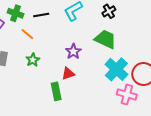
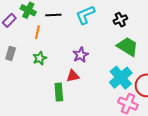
orange line: (27, 34) -> (37, 32), turned 56
green trapezoid: (105, 39) -> (128, 47), moved

